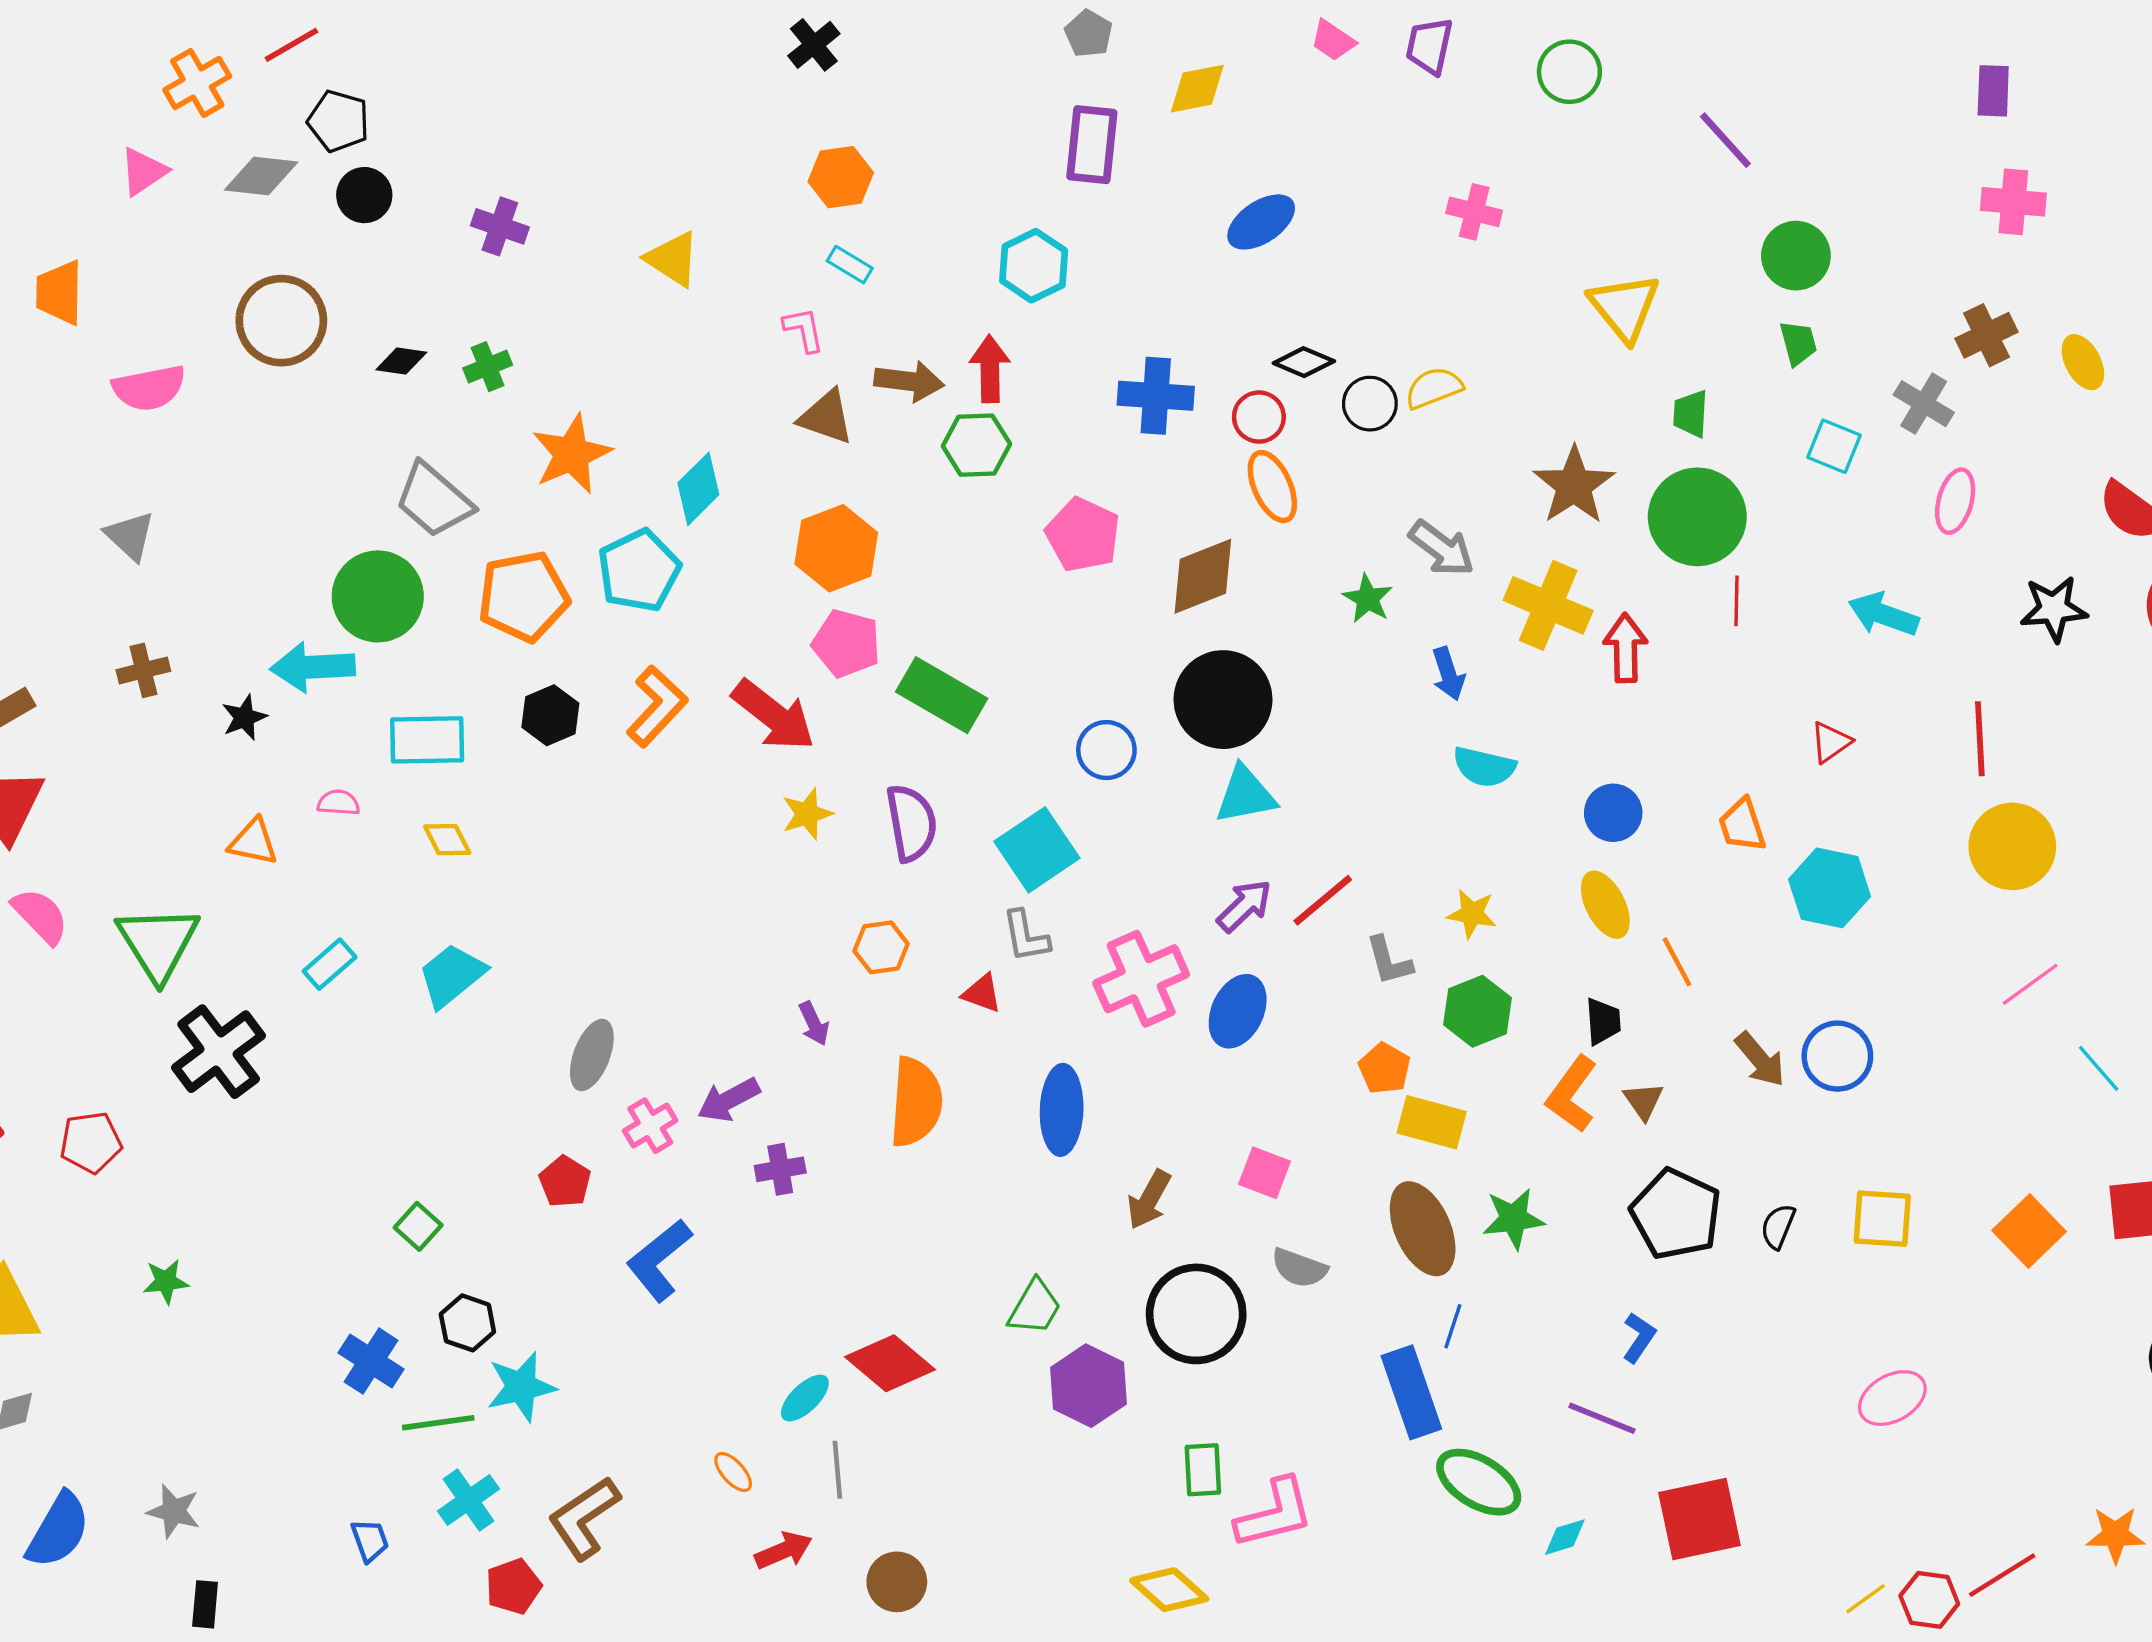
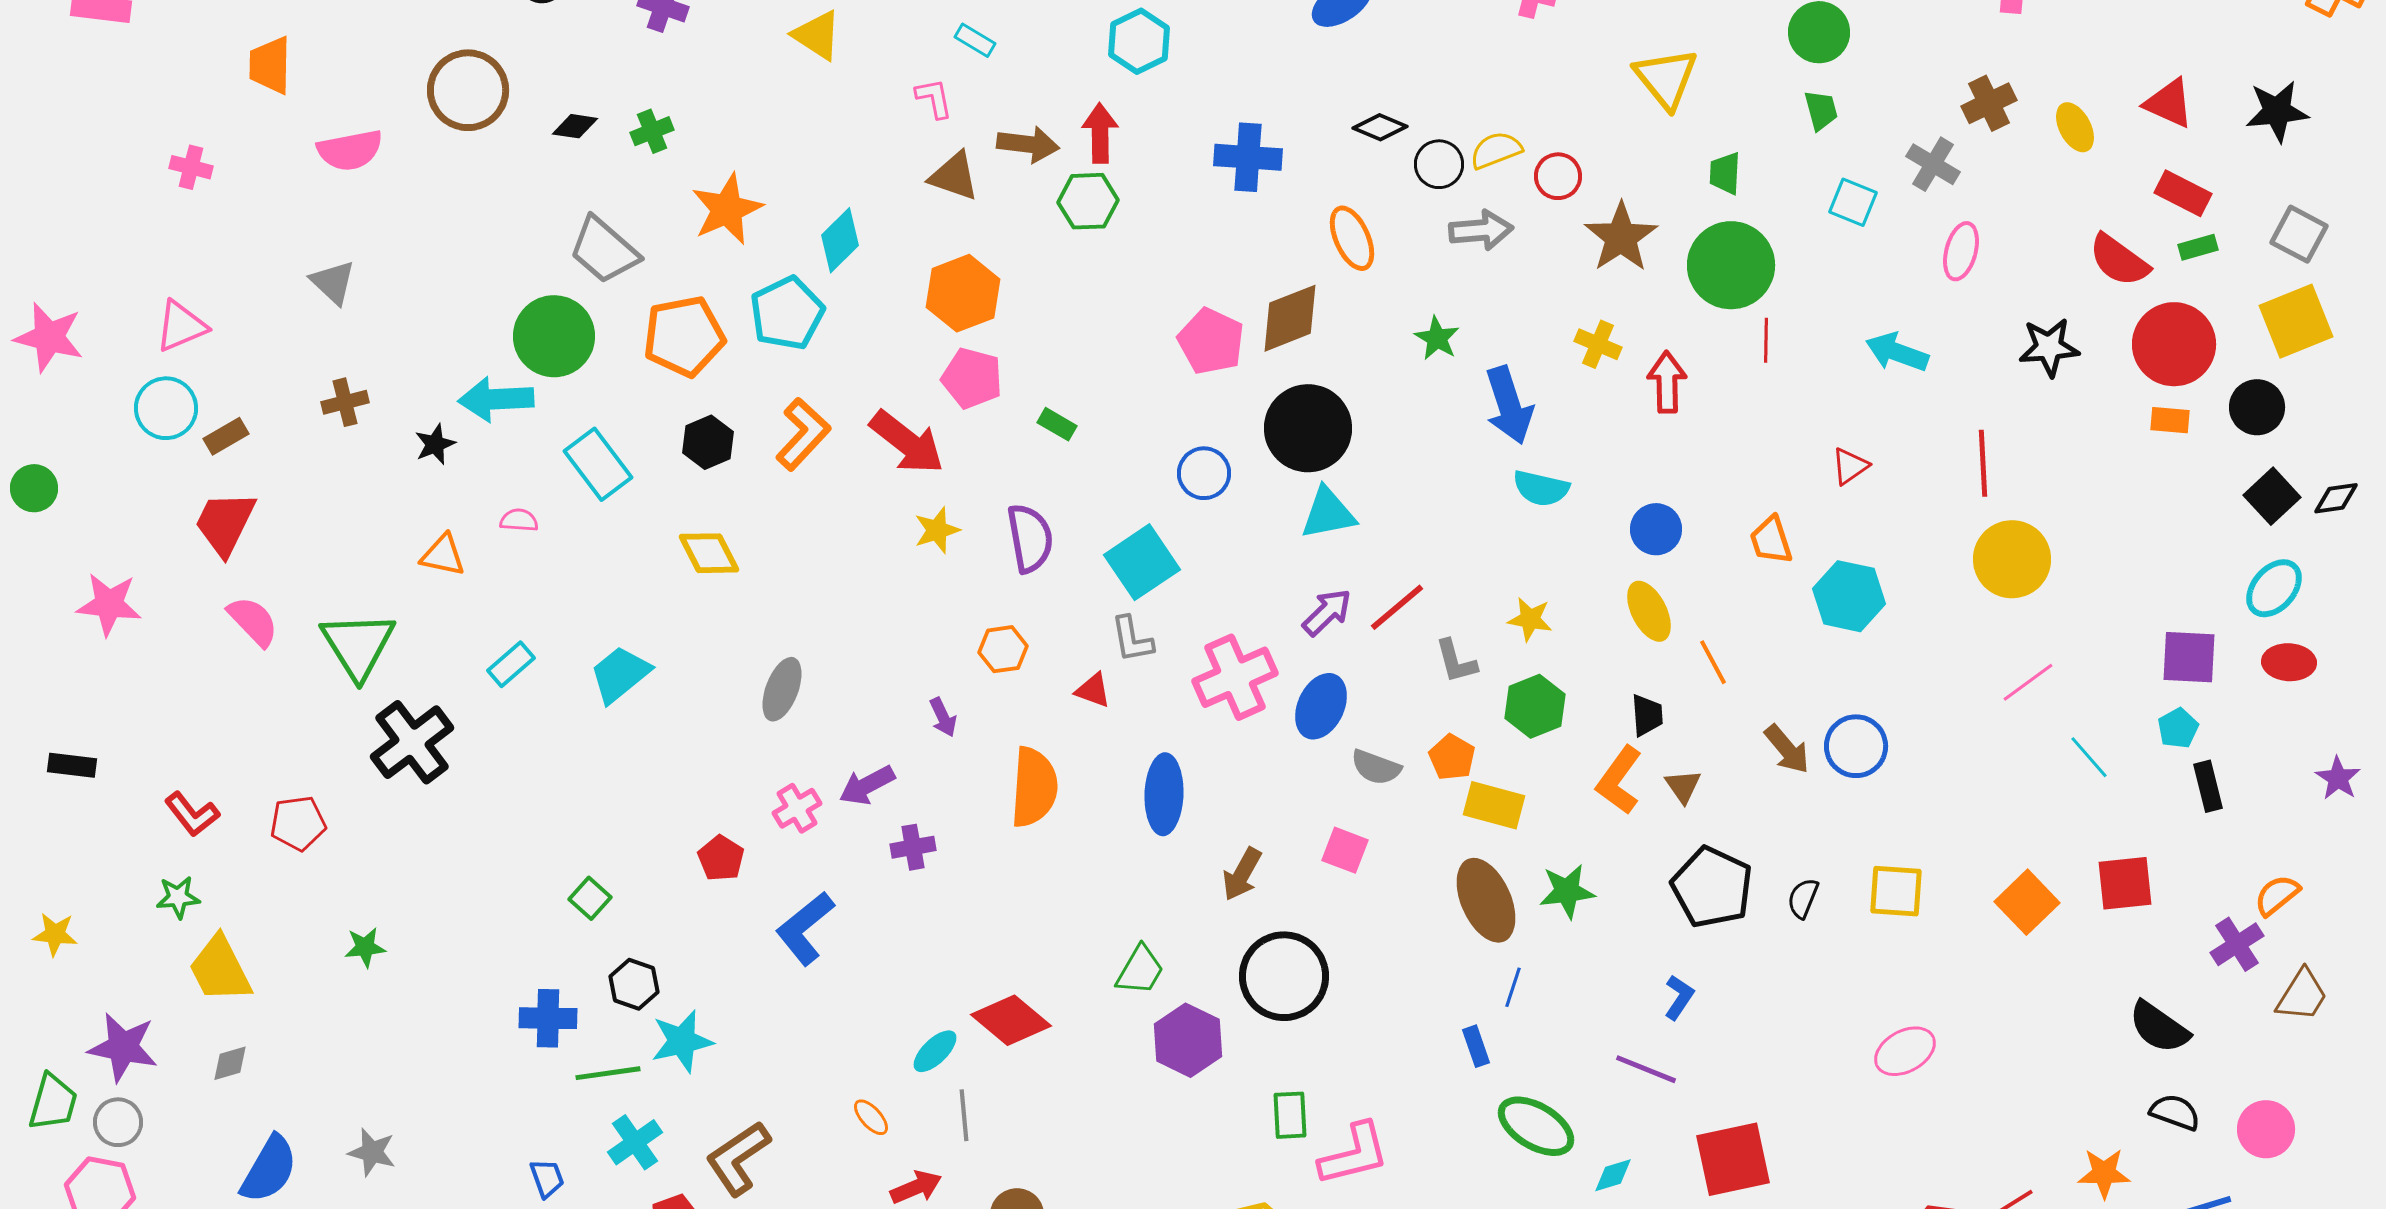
red circle: (1259, 417) -> (1558, 176), moved
pink pentagon: (1083, 535) -> (1211, 341), moved
gray arrow: (1442, 548) -> (1481, 230), moved, turned -42
yellow cross: (1548, 605) -> (1598, 344), size x0.6
blue arrow: (1448, 674) -> (1509, 405), size x1.6
green rectangle: (942, 695) -> (1057, 424), size x0.5
cyan rectangle: (427, 740) -> (598, 464), turned 54
yellow diamond: (447, 840) -> (709, 553), moved, size x1.4
gray ellipse: (592, 1055) -> (782, 689), moved
gray semicircle: (1299, 1268) -> (1376, 767), moved
blue cross: (371, 1361) -> (548, 1018), turned -32
blue rectangle: (1411, 1392) -> (1476, 1046), size x0.5

